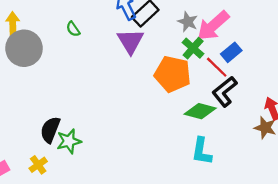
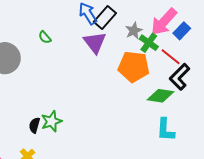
gray star: (188, 22) -> (134, 31), moved, turned 30
blue rectangle: (231, 52) -> (182, 31), moved
black semicircle: (50, 130) -> (34, 125), size x0.7
green star: (69, 141) -> (51, 121), moved

